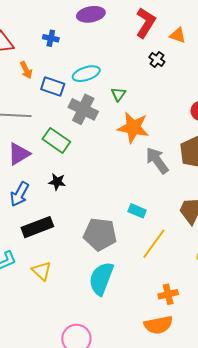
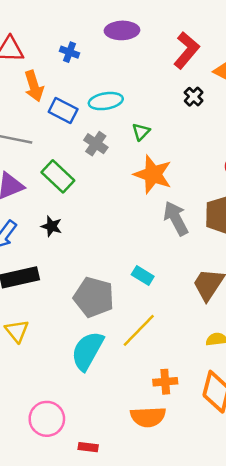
orange arrow: (26, 70) -> (34, 86), size x1.4
gray cross: (83, 109) -> (96, 144), size x0.7
yellow line: (154, 244) -> (139, 330), moved

